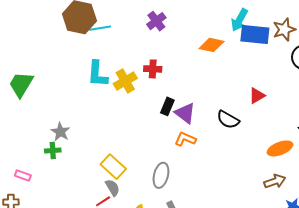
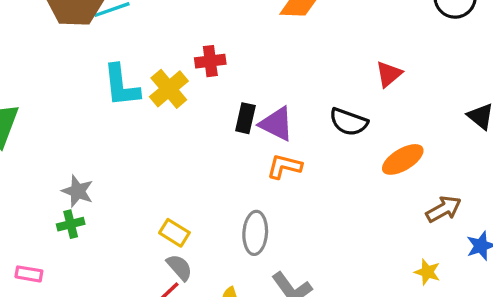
orange ellipse: (280, 148) -> (403, 159), moved
yellow rectangle: (113, 167) -> (174, 233), size x0.7

